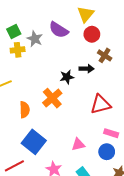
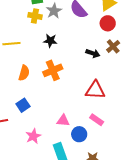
black star: (67, 77) -> (50, 41), moved
blue square: (34, 142) -> (23, 105), size x0.6
blue circle: (107, 152) -> (79, 134), moved

